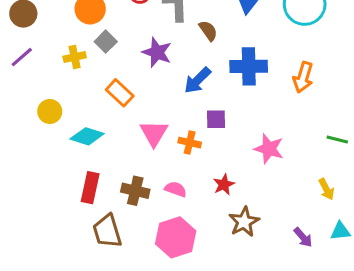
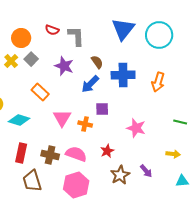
brown semicircle: (208, 31) -> (97, 62), moved
yellow cross: (75, 57) -> (11, 61), moved, turned -32
pink semicircle: (176, 189) -> (76, 154), size x1.5
yellow arrow: (326, 189) -> (173, 154), turned -56
purple arrow: (303, 237) -> (146, 171), moved

